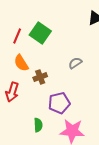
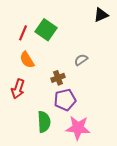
brown cross: (40, 77) -> (58, 78), moved
green semicircle: (38, 125) -> (44, 122), size x1.5

